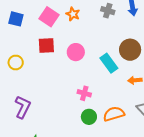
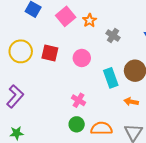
gray cross: (108, 11) -> (113, 35), moved
red square: (46, 46) -> (50, 53), moved
yellow circle: (16, 63) -> (21, 51), size x1.5

